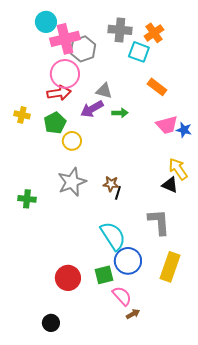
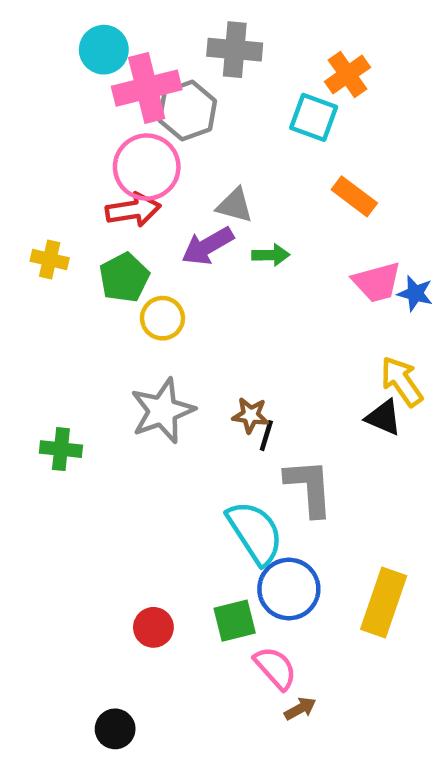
gray cross: (120, 30) -> (235, 50), moved
gray L-shape: (159, 222) -> (309, 487), moved
red circle: (68, 278) -> (153, 627), size x0.7

